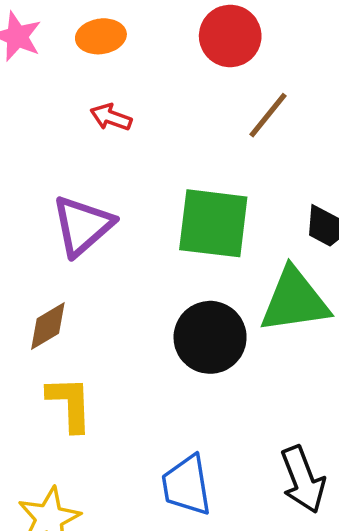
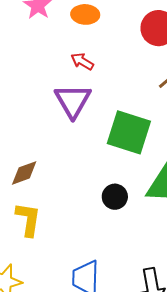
purple triangle: (83, 226) -> (73, 101), moved, turned -30
black circle: (210, 337) -> (115, 197), size x0.6

